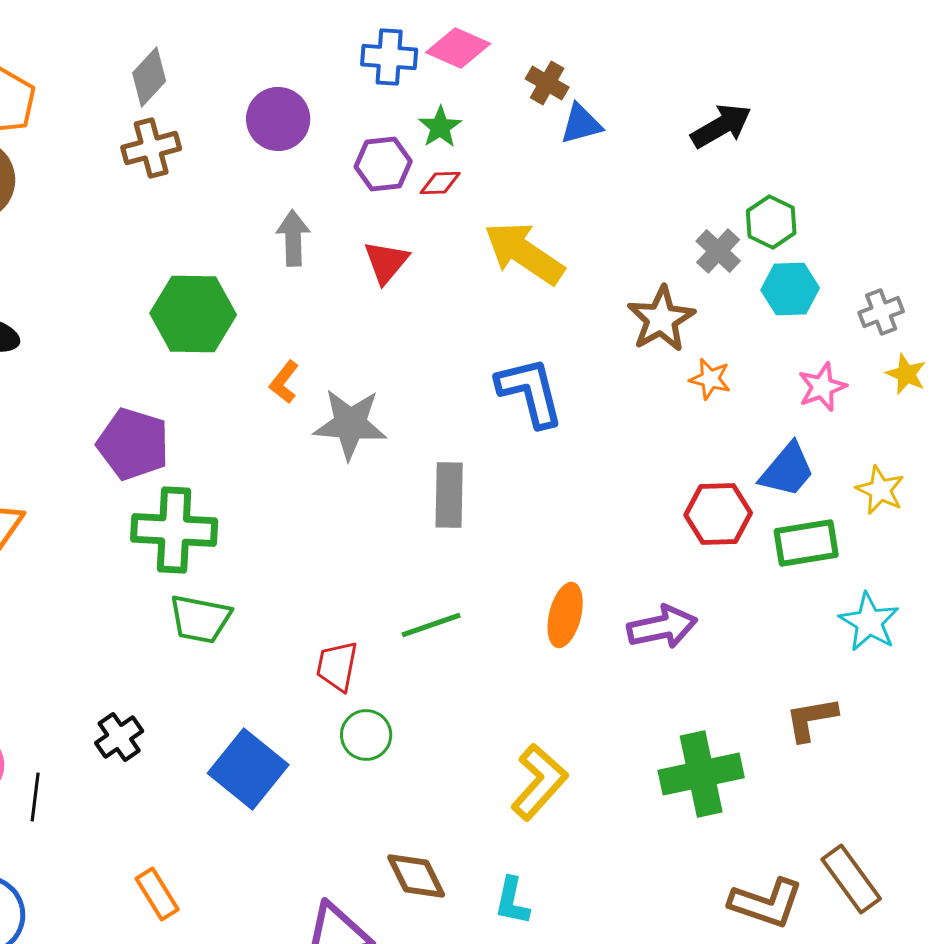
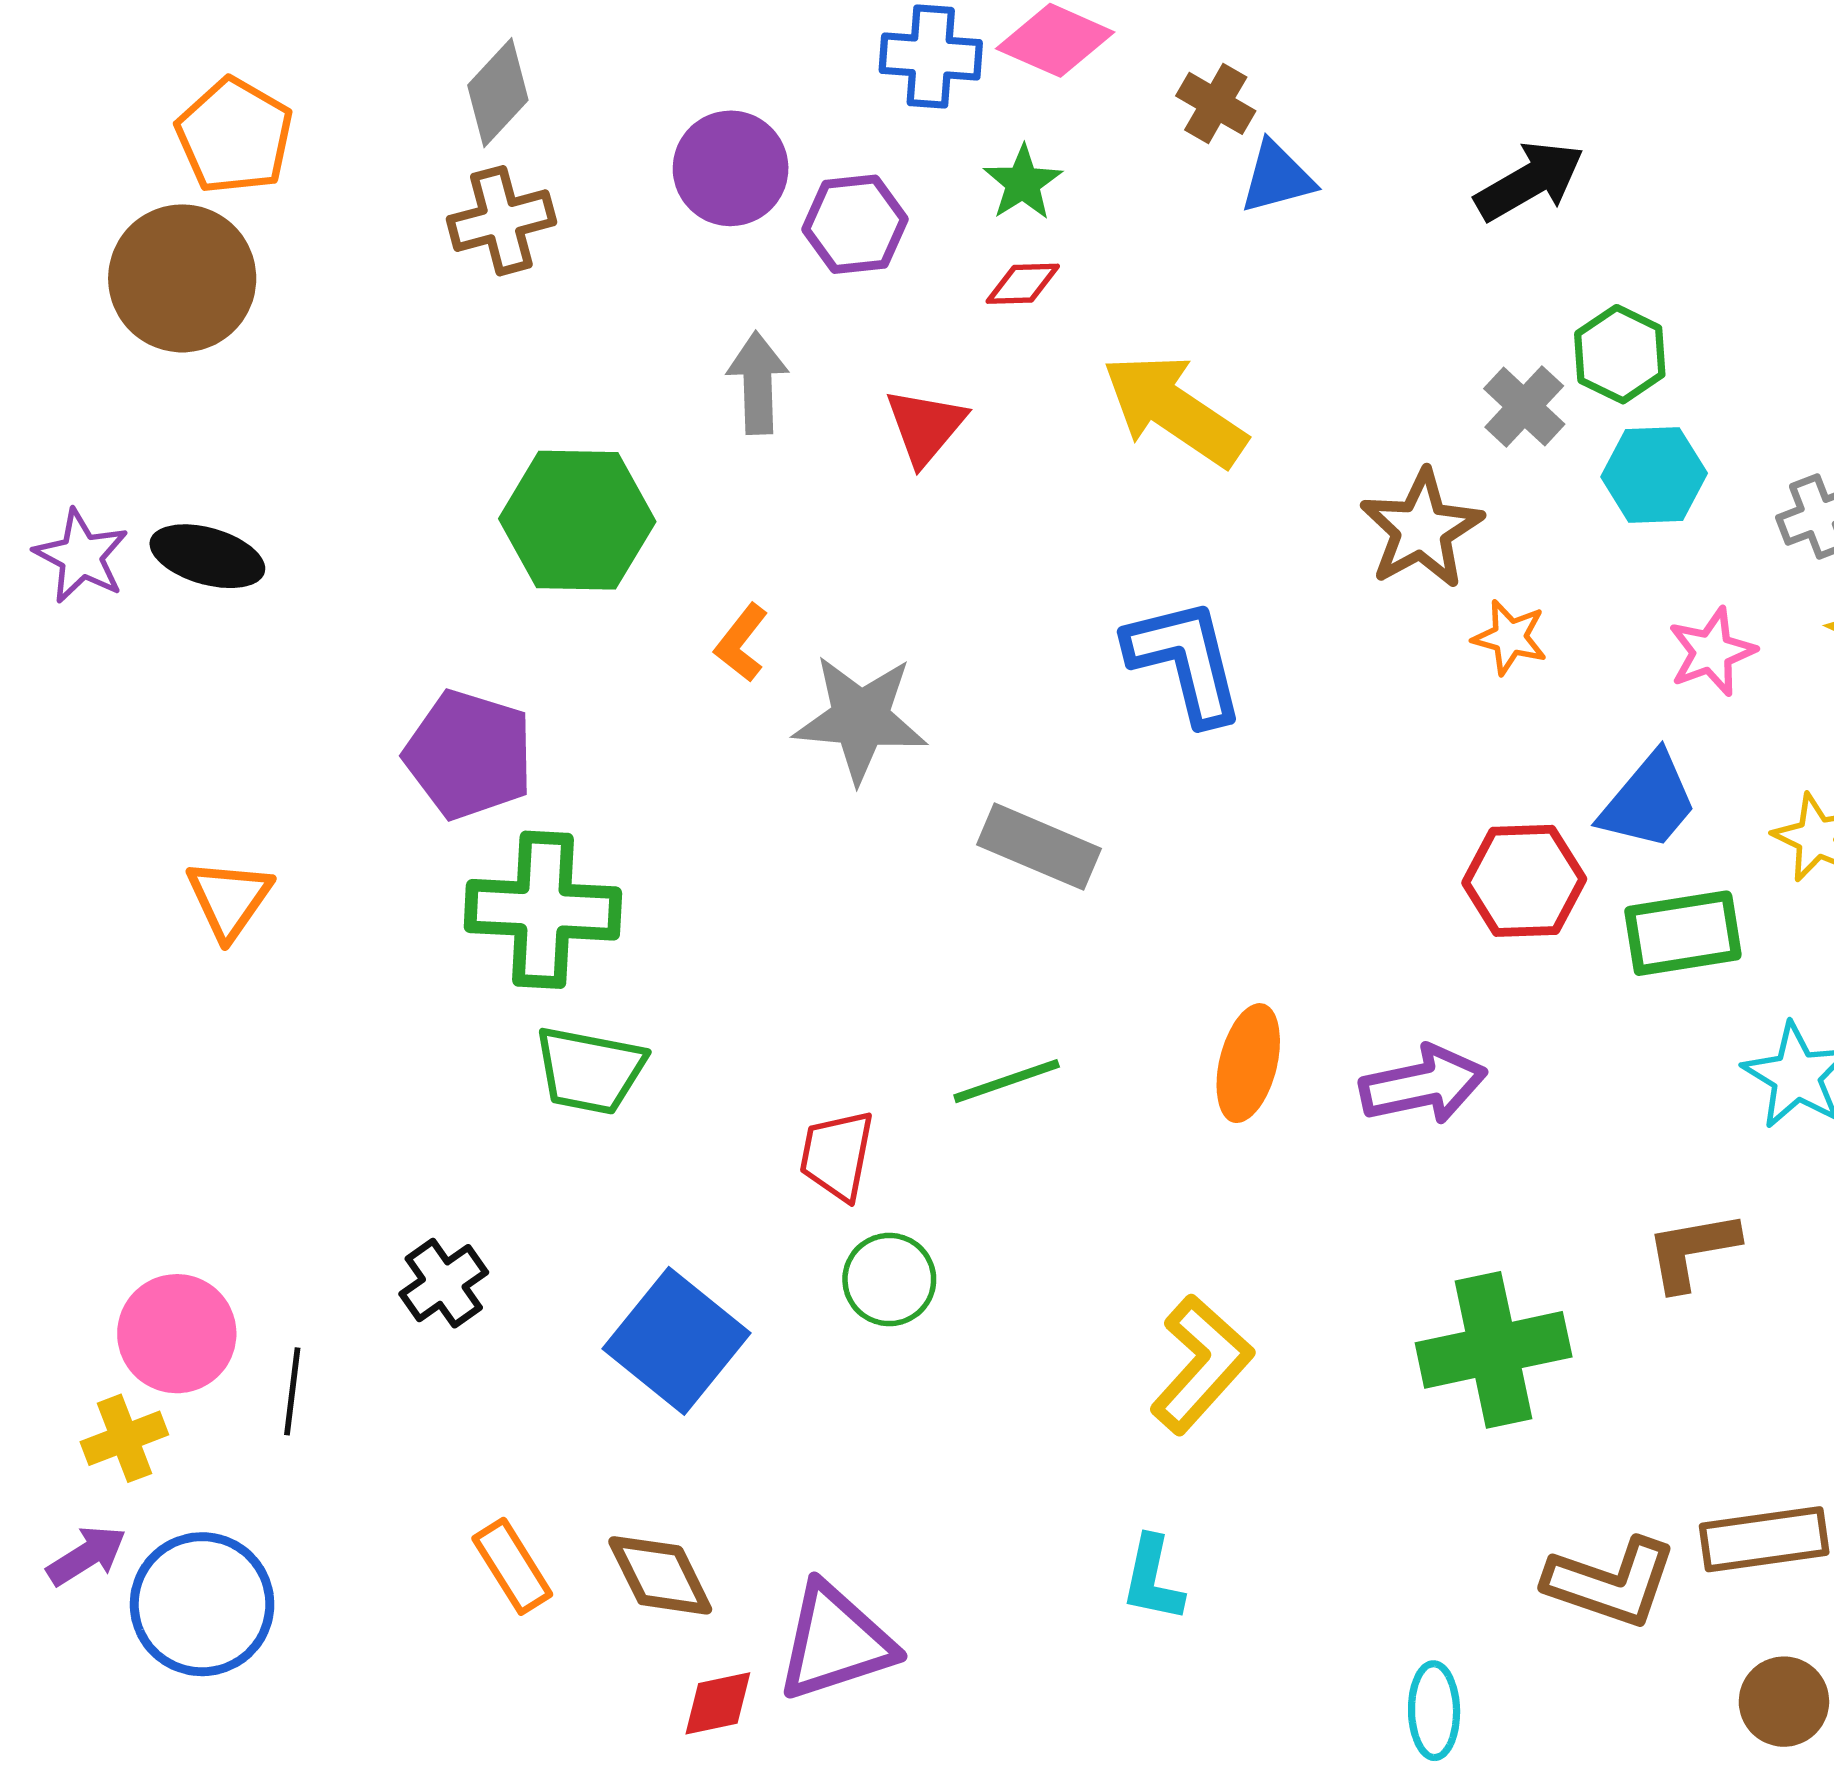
purple hexagon: (383, 164) -> (855, 224), moved
gray rectangle: (449, 495) -> (1039, 847), turned -68
brown diamond: (416, 876) -> (660, 1575), moved
brown rectangle: (851, 879) -> (1764, 1539), turned -62

